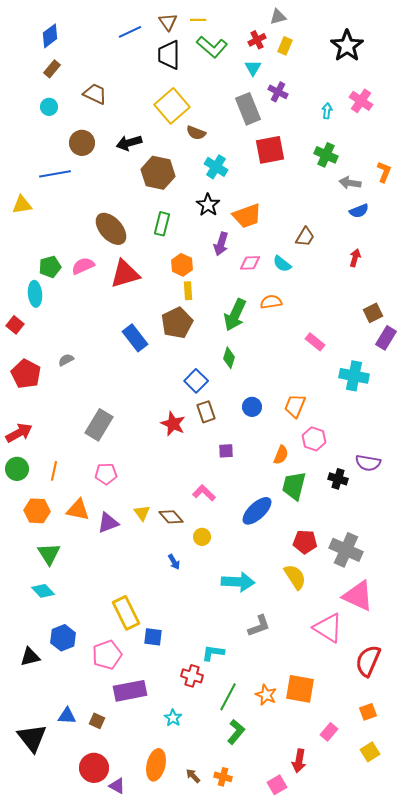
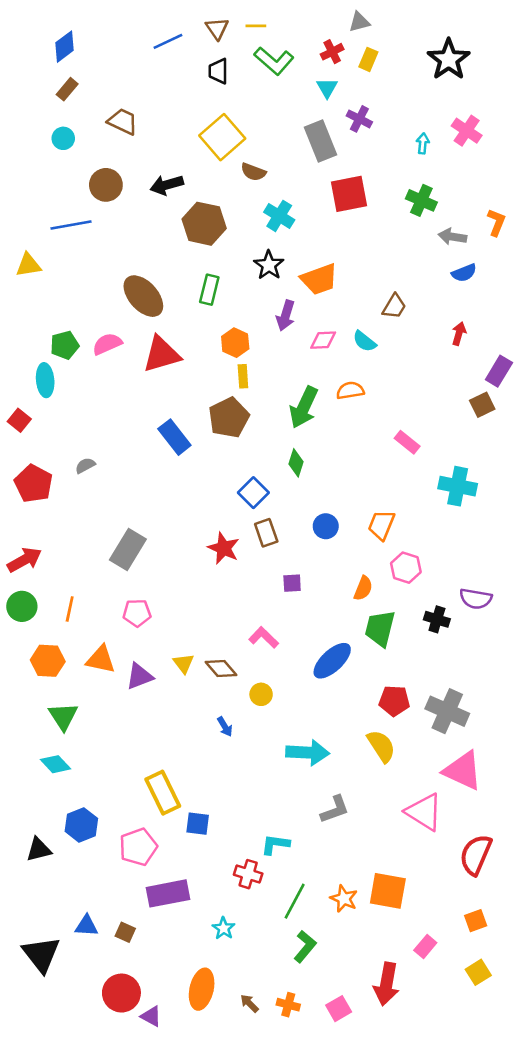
black trapezoid: (169, 55) -> (218, 71), size x0.7
purple rectangle: (386, 338) -> (499, 371), moved
red arrow: (299, 761) -> (386, 984), size x1.4
pink square: (277, 785) -> (339, 1009), moved

